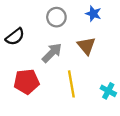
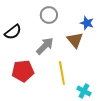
blue star: (93, 14) -> (87, 23), moved
cyan cross: (108, 91) -> (84, 91), moved

